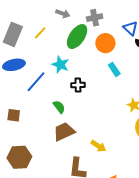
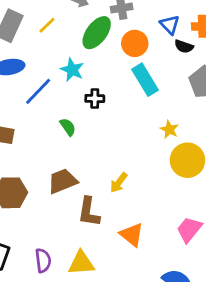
cyan rectangle: (114, 69) -> (145, 80), size x1.6
brown trapezoid: (64, 132) -> (62, 181), moved
yellow arrow: (98, 146) -> (119, 183), turned 91

